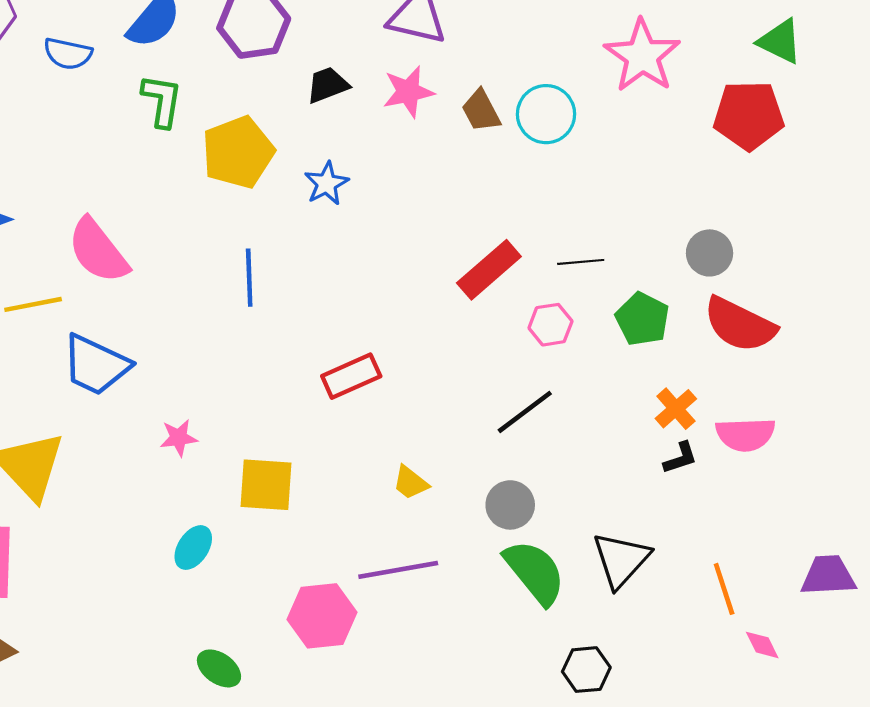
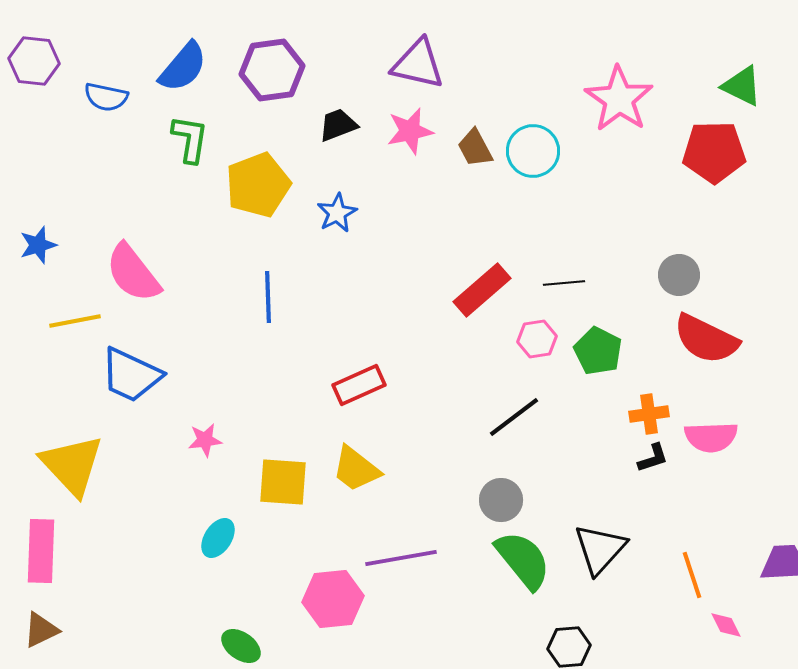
green pentagon: (642, 319) -> (598, 351), moved
orange cross: (676, 409) -> (649, 414), turned 33
yellow trapezoid: (410, 483) -> (356, 469), moved, size x1.5

